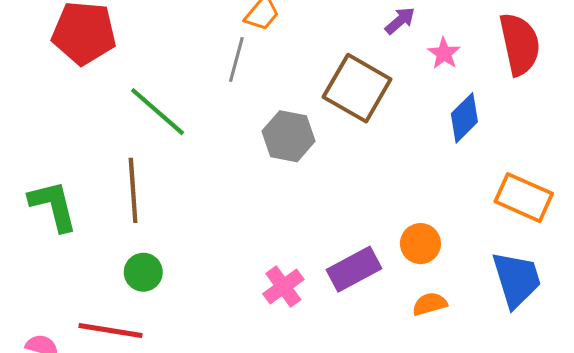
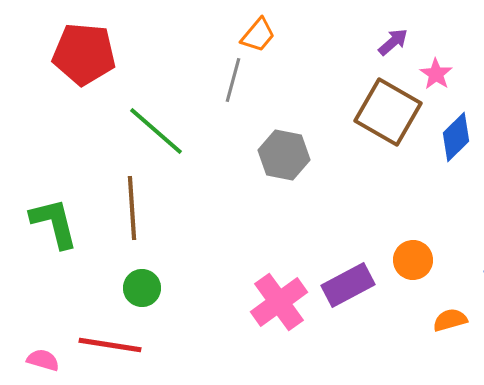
brown square: (357, 88) -> (388, 112), moved
pink cross: (283, 287) -> (279, 302), size x1.4
orange semicircle: (430, 304) -> (450, 320), moved

